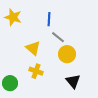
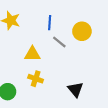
yellow triangle: (33, 48) -> (32, 54), turned -42
yellow circle: (67, 54) -> (82, 31), moved

